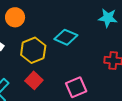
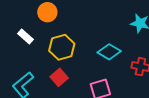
cyan diamond: (66, 37) -> (109, 52), moved

